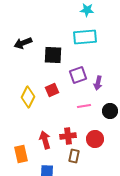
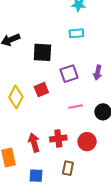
cyan rectangle: (85, 37) -> (76, 33), size x0.6
purple arrow: (98, 83) -> (98, 73), moved
brown rectangle: (74, 156) -> (68, 168), moved

